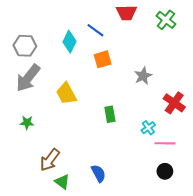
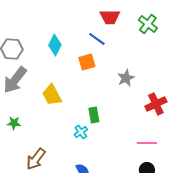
blue line: (95, 30) -> (97, 39), moved
red cross: (174, 103) -> (156, 104), turned 30
cyan cross: (148, 128) -> (81, 132), moved

